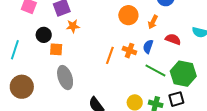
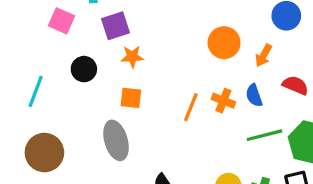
blue semicircle: (148, 47) -> (254, 95), turned -40
orange square: (56, 49) -> (131, 98), moved
green line: (155, 71) -> (264, 135), turned -45

